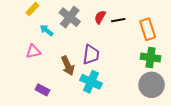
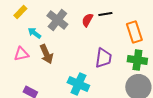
black line: (118, 20) -> (105, 14), moved
purple trapezoid: (91, 55) -> (103, 58), moved
brown arrow: (68, 66) -> (46, 54), moved

